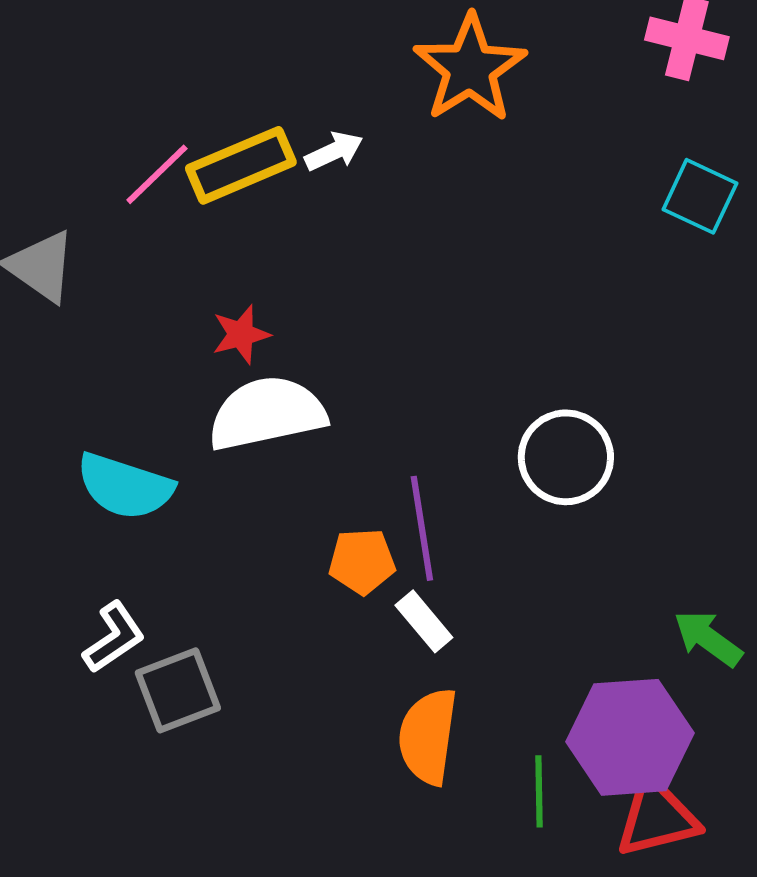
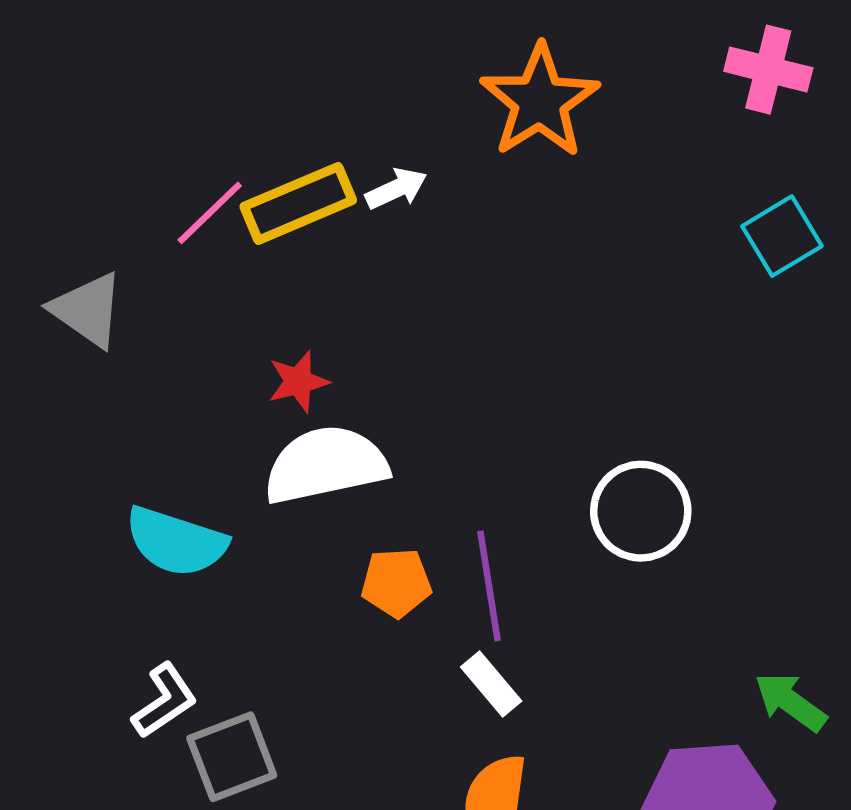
cyan square: (700, 196) -> (782, 236), turned 34
orange pentagon: (362, 561) -> (396, 583), moved

